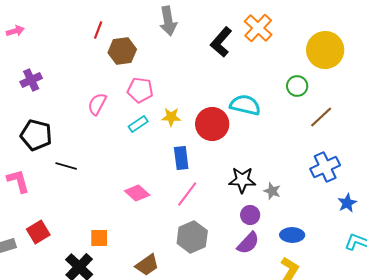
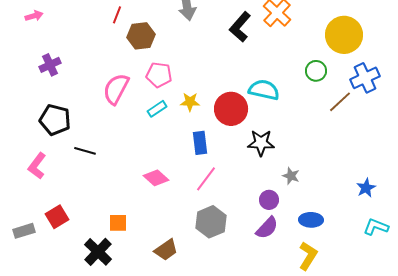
pink semicircle: (97, 104) -> (116, 89), size x1.4
blue cross: (325, 167) -> (365, 78), moved
black star: (242, 180) -> (261, 143), moved
pink L-shape: (18, 181) -> (37, 166), turned -128

